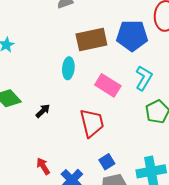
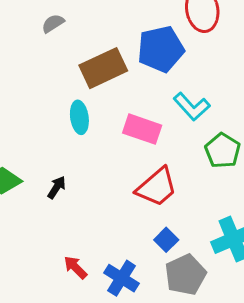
cyan L-shape: (144, 78) -> (192, 107), turned 120
red trapezoid: (92, 123) -> (157, 187), moved, turned 76

